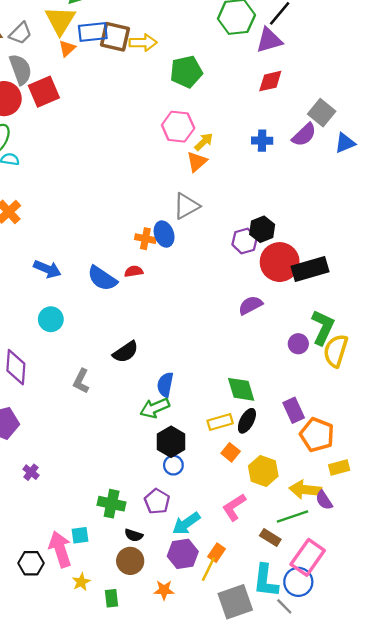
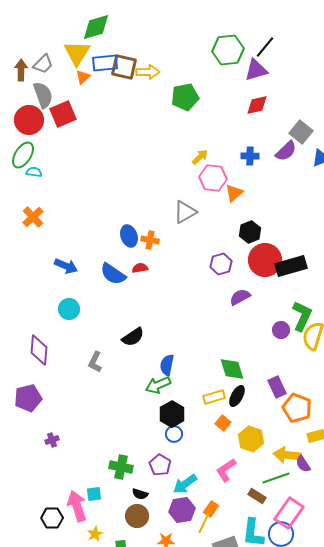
pink hexagon: (178, 127) -> (213, 178), moved
orange triangle: (197, 162) -> (234, 193), moved
blue ellipse: (164, 234) -> (129, 236), moved
purple hexagon: (245, 241) -> (221, 264), moved
purple cross: (31, 472) -> (52, 440), turned 32

